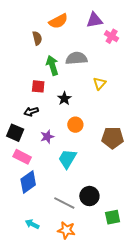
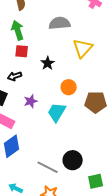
green arrow: (52, 65) -> (18, 30), moved
yellow triangle: (100, 83) -> (83, 48), size x1.5
orange circle: (75, 125) -> (69, 87), moved
cyan trapezoid: (67, 159) -> (57, 112), moved

